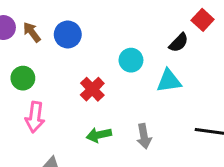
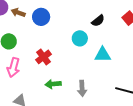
brown arrow: (32, 32) -> (18, 13), turned -40
black semicircle: (179, 43) -> (98, 21), moved
red cross: (92, 89) -> (44, 57), moved

